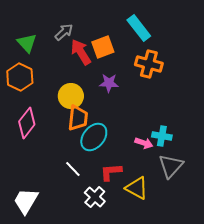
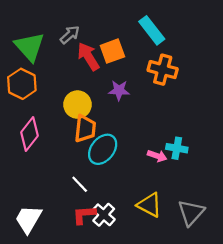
green triangle: (27, 43) -> (29, 47), size x1.4
gray triangle: (171, 166) -> (191, 213), moved
red L-shape: (111, 172) -> (84, 215), moved

